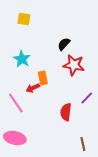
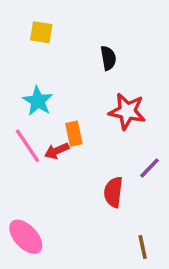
black semicircle: (64, 44) -> (108, 58), moved, turned 128
pink line: (16, 103) -> (27, 146), moved
pink ellipse: (15, 138) -> (26, 237), turned 35

